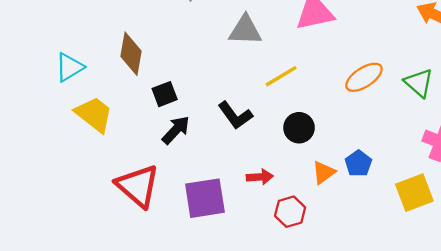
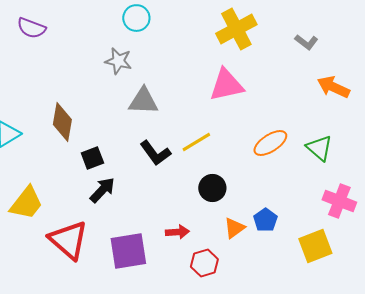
gray triangle: (245, 30) -> (143, 101), moved
yellow trapezoid: (94, 114) -> (26, 203), moved, turned 90
black L-shape: (235, 115) -> (155, 153), moved

